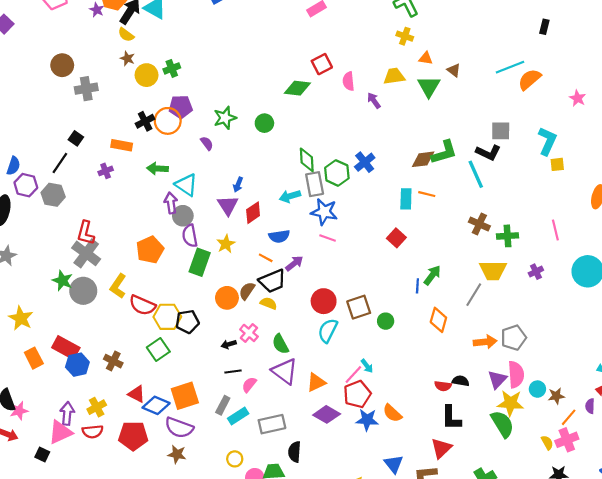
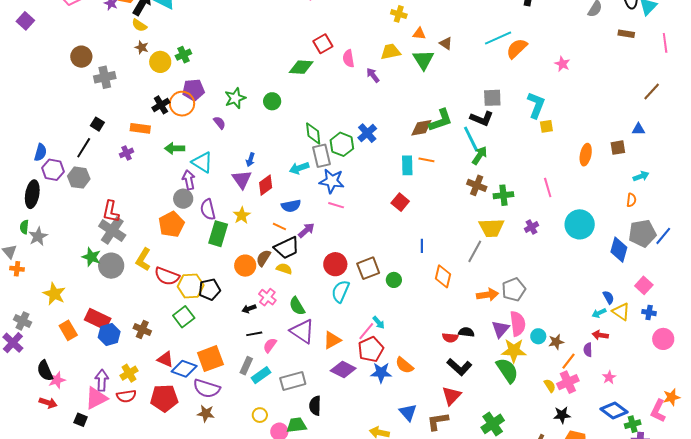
gray circle: (183, 216) -> (183, 199), moved
green arrow: (432, 275) -> (480, 155), moved
black L-shape: (451, 418) -> (459, 367), turned -45

